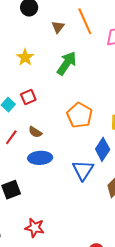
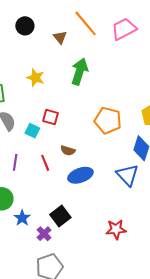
red square: (28, 97) -> (51, 117), turned -35
red line: (11, 137) -> (45, 163), turned -42
red star: (35, 228) -> (116, 229), moved

